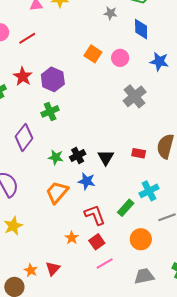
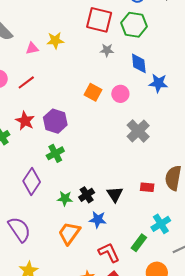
blue star: (159, 61) -> (158, 83), moved

